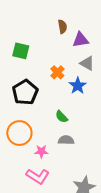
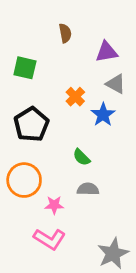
brown semicircle: (62, 27) -> (65, 33), moved

